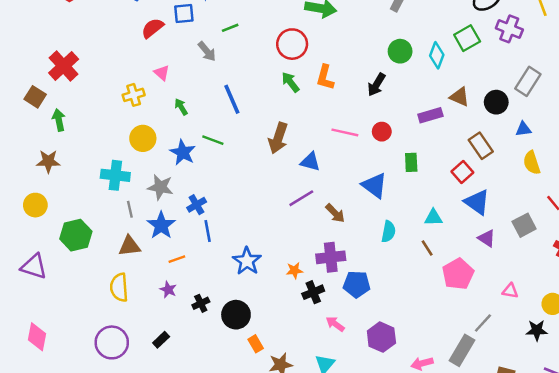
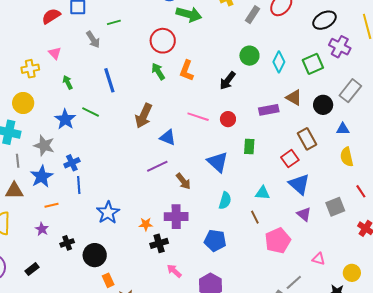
green square: (467, 38) -> (313, 64), moved
yellow circle: (143, 138) -> (23, 103), moved
blue pentagon: (357, 284) -> (215, 241), moved

